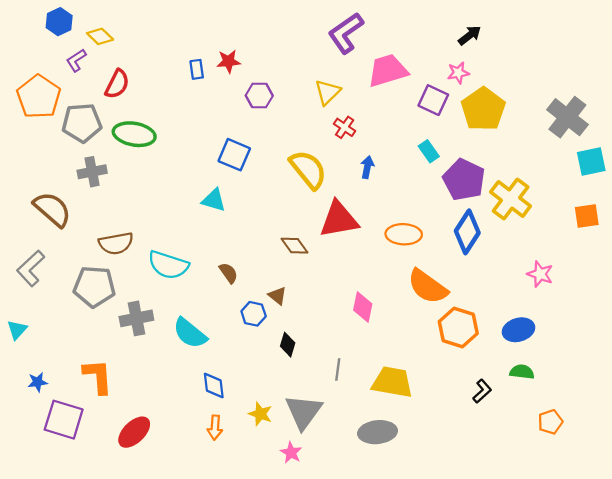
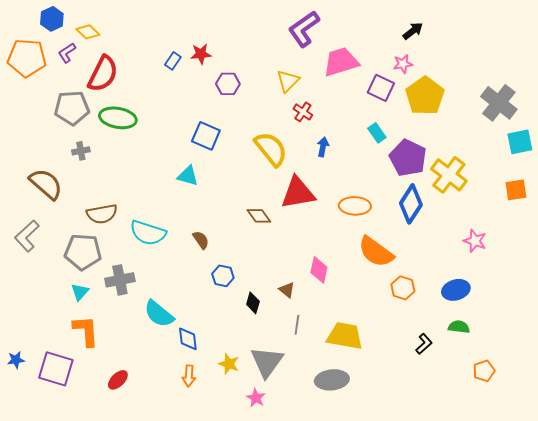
blue rectangle: (197, 69) -> (173, 61), turned 42
red semicircle: (117, 84) -> (103, 74), size x1.4
orange pentagon: (39, 97) -> (27, 58), moved, turned -30
gray cross: (92, 172) -> (81, 151), size x0.7
brown triangle: (277, 296) -> (287, 290), moved
orange hexagon: (458, 327) -> (403, 288), size x0.7
cyan triangle: (17, 330) -> (80, 292), moved
cyan semicircle: (190, 333) -> (159, 314), moved
blue star: (38, 382) -> (16, 360), moved
red ellipse: (134, 432) -> (118, 380), size x0.7

